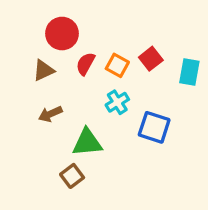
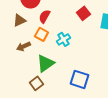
orange square: (117, 65) -> (41, 34), moved
blue square: (154, 127) -> (79, 79), moved
green triangle: (87, 142) -> (45, 63), turned -30

